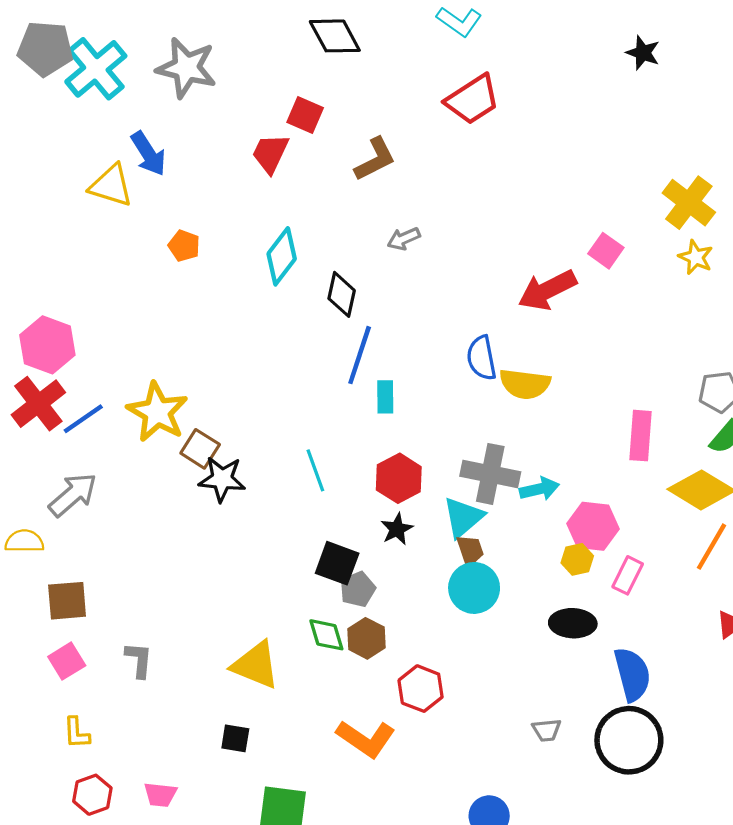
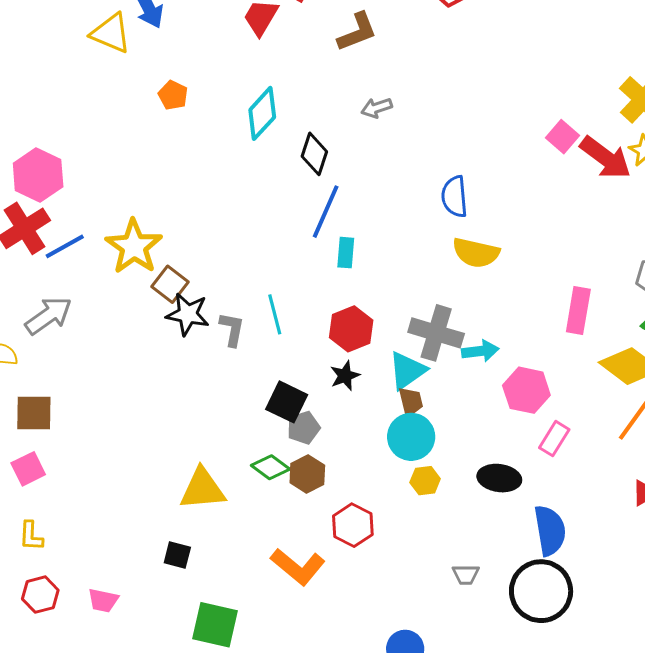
red arrow: (547, 290) -> (606, 158), moved, turned -122
blue semicircle: (482, 358) -> (455, 197), moved
yellow hexagon: (577, 559) -> (425, 481), moved
green diamond: (326, 635) -> (271, 467), turned -42
gray L-shape: (139, 660) -> (232, 329), moved
yellow triangle: (256, 665) -> (202, 489), turned -33

